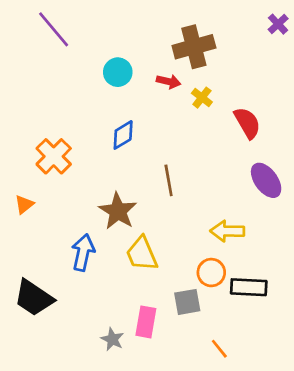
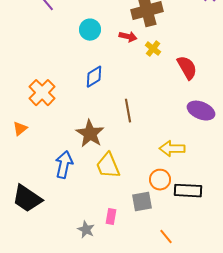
purple ellipse: (266, 180) -> (201, 111), turned -32
pink rectangle: (146, 322) -> (111, 217), size x0.7

